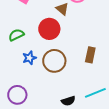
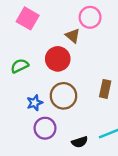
blue star: (29, 58) -> (35, 103), moved
purple circle: (17, 95) -> (45, 128), moved

